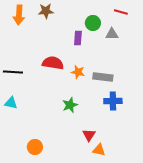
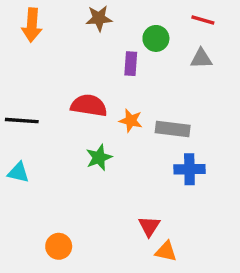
brown star: (46, 11) -> (99, 18), moved
gray triangle: (112, 34) -> (201, 59), moved
green star: (70, 105) -> (99, 157), moved

